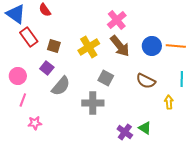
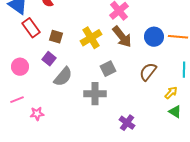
gray square: (106, 78) -> (108, 69), turned 35
brown semicircle: (146, 81) -> (148, 72), turned 102
pink line: (23, 100) -> (17, 100), moved, turned 48
yellow arrow: (169, 102) -> (171, 93), turned 48
green triangle: (145, 128) -> (175, 112), moved

